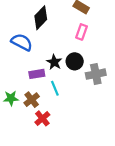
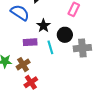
black star: (54, 62) -> (43, 26), moved
cyan line: (55, 88) -> (50, 47), moved

